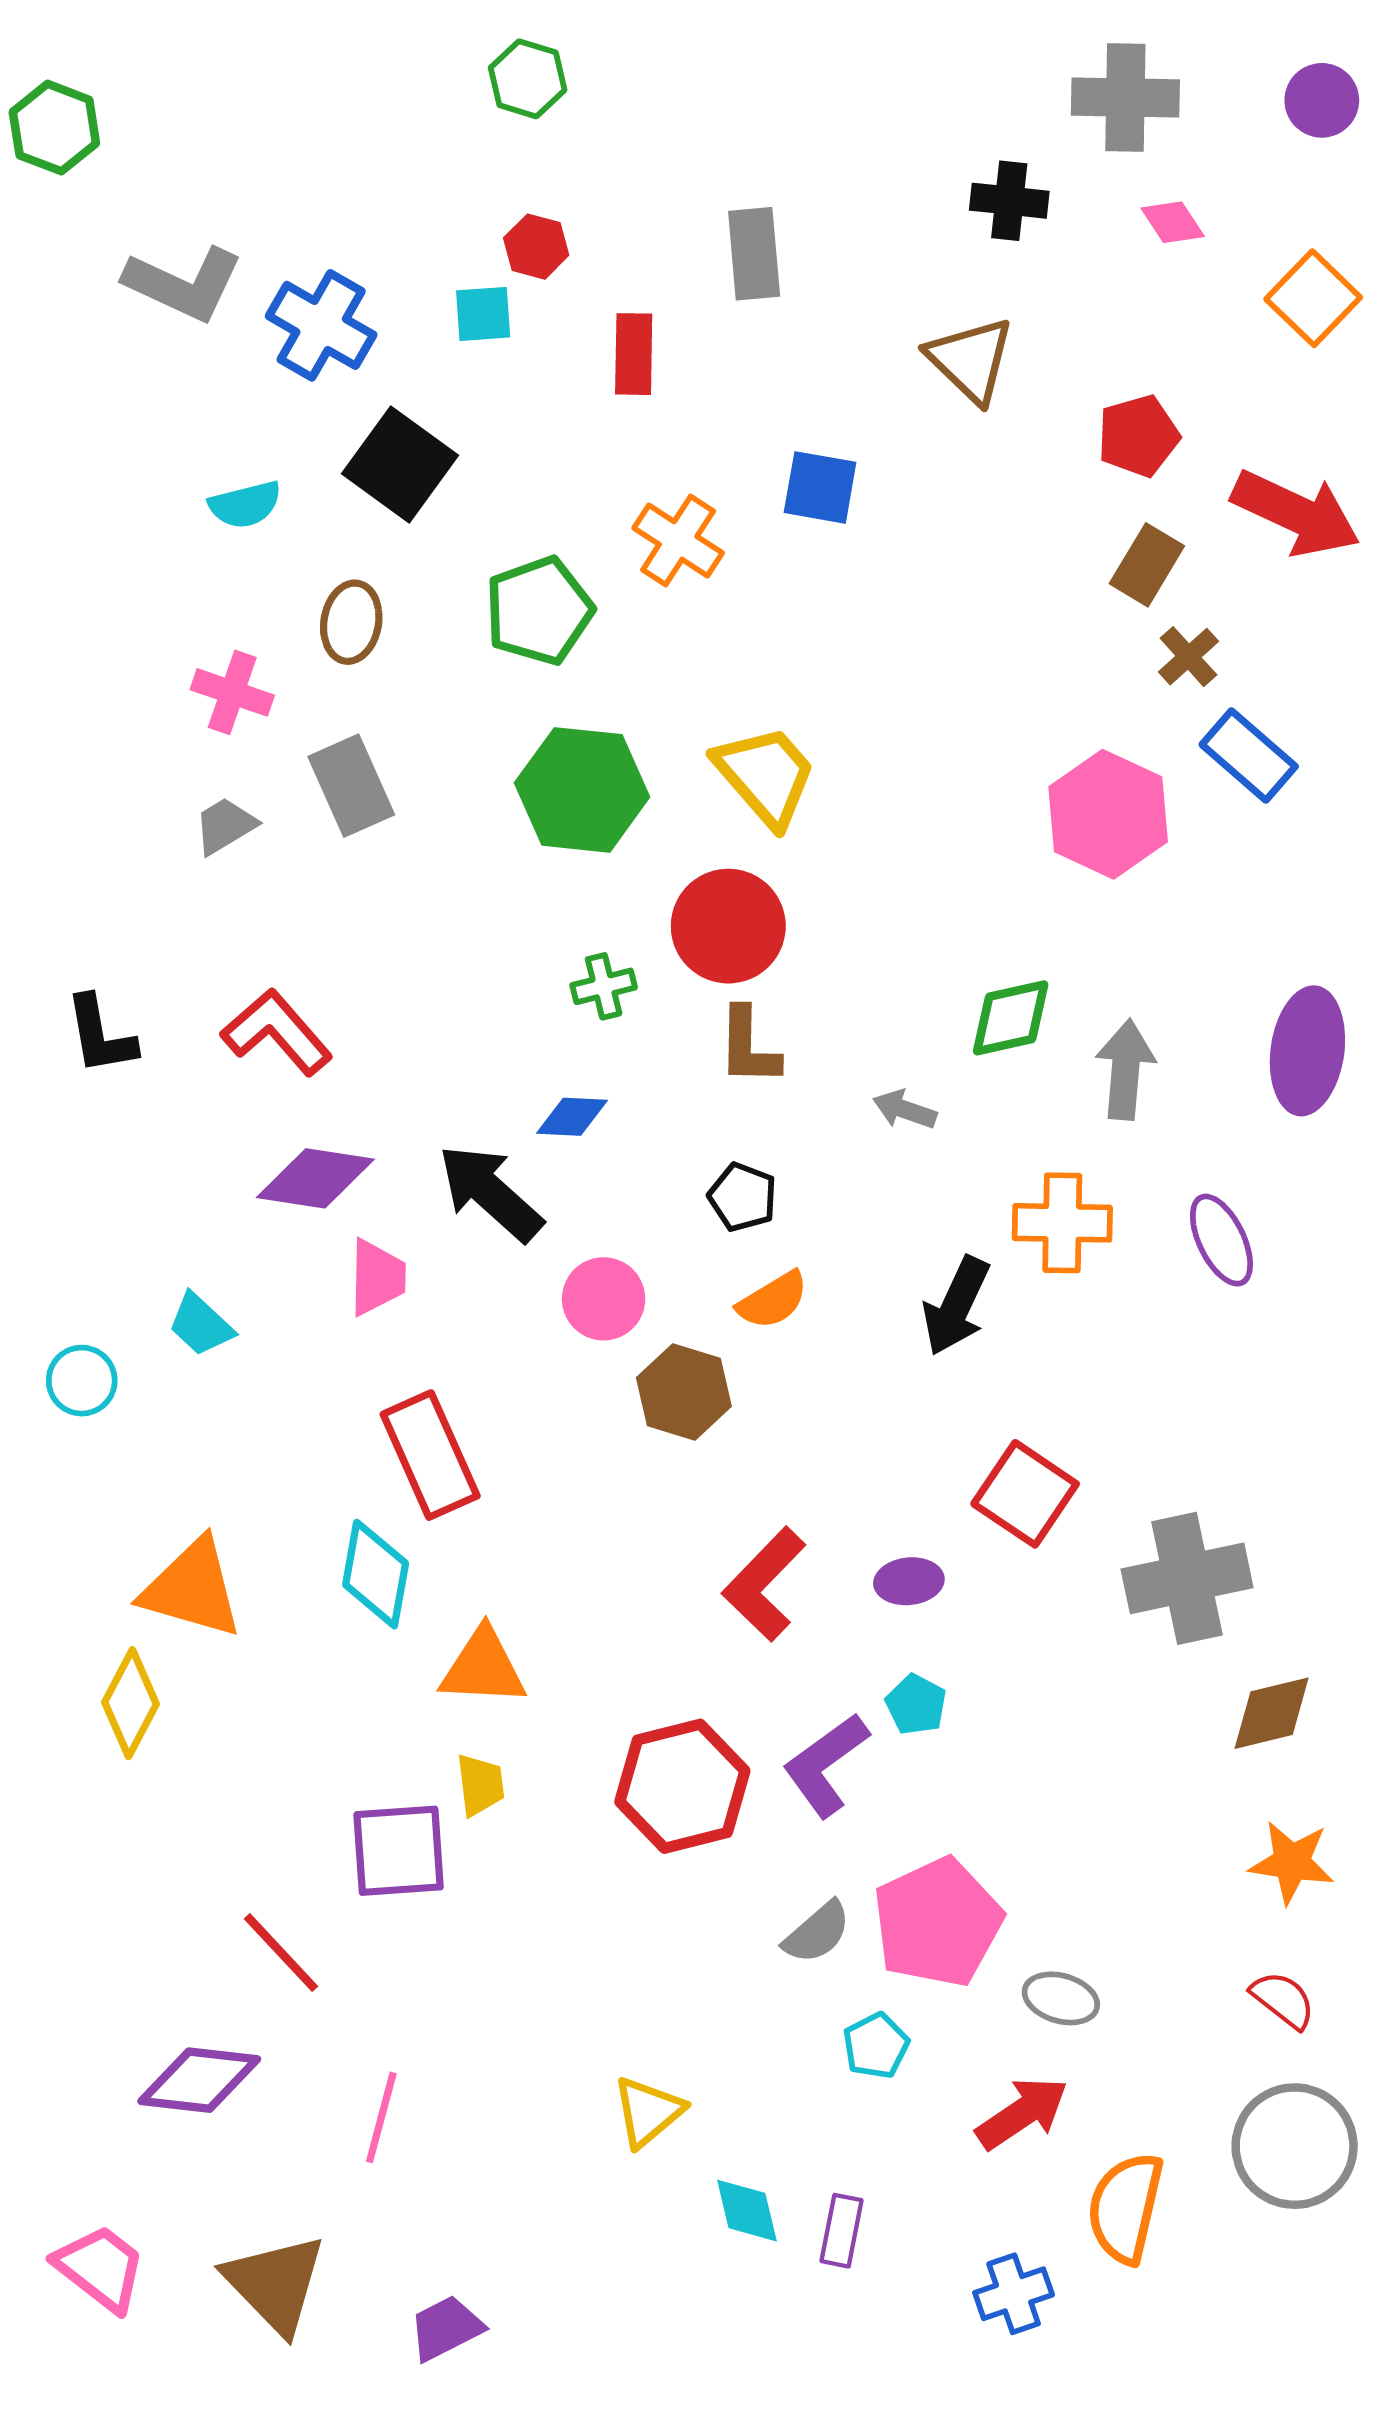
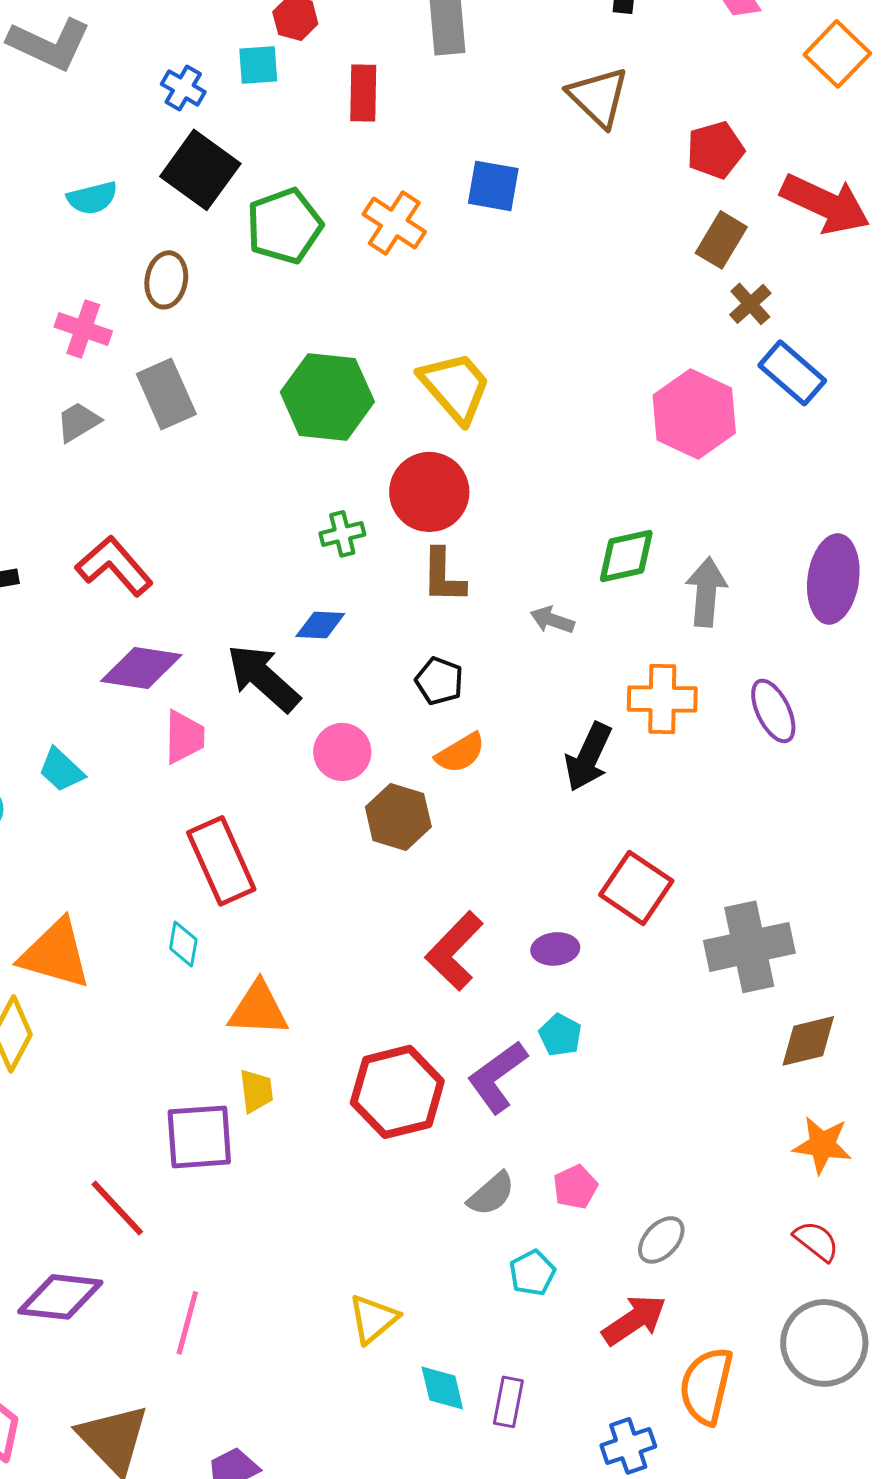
blue cross: (321, 325) -> (183, 88), moved, size x0.6
green pentagon: (539, 611) -> (284, 226), moved
cyan diamond: (376, 1574) -> (183, 944), size x0.6
pink pentagon: (938, 1922) -> (575, 1187), size x0.5
gray ellipse: (1061, 1998) -> (661, 1240), turned -63

